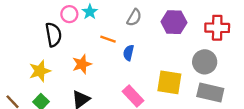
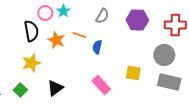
orange star: (82, 64) -> (56, 40), moved, turned -30
yellow star: (40, 71) -> (31, 63), moved
yellow square: (169, 82) -> (133, 73), size x0.7

